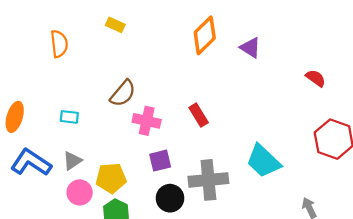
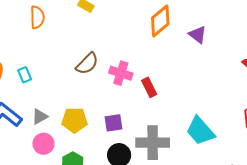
cyan rectangle: (69, 117) -> (25, 75), moved, turned 56
pink cross: (147, 121) -> (121, 73), moved
yellow pentagon: (111, 178) -> (75, 120), moved

